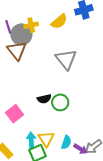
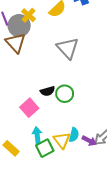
yellow cross: (31, 25) -> (29, 15), turned -32
pink square: (14, 114) -> (29, 108), moved
yellow triangle: (46, 139) -> (62, 140), moved

